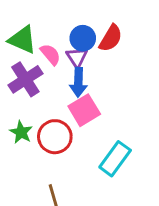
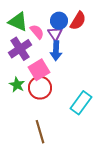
pink square: (84, 110) -> (39, 70), moved

